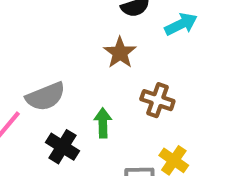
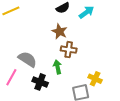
gray semicircle: (46, 97) -> (27, 59), turned -114
brown cross: (157, 100) -> (69, 50), moved

